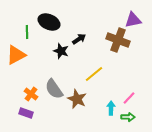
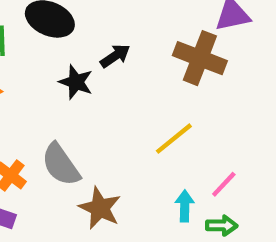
yellow line: (94, 74) -> (174, 139), moved
brown star: (77, 99) -> (100, 208), moved

